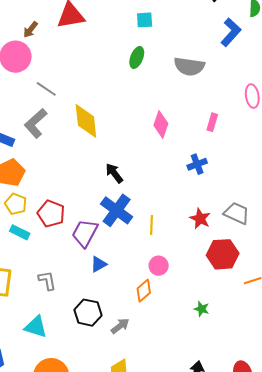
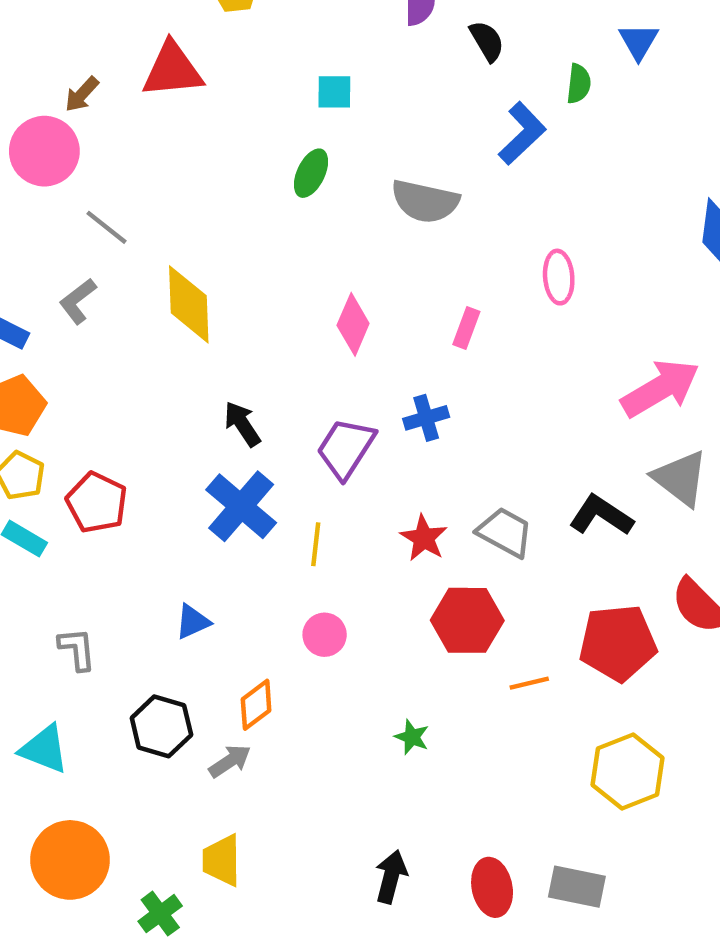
gray L-shape: (36, 123) -> (78, 301), size x0.7
purple trapezoid: (85, 233) -> (346, 448), moved
orange diamond: (144, 291) -> (256, 705), moved

